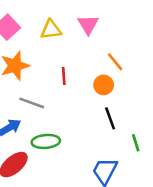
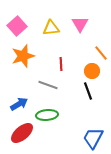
gray line: (32, 103) -> (48, 85), moved
black line: (110, 118) -> (88, 91), moved

